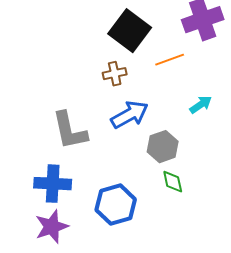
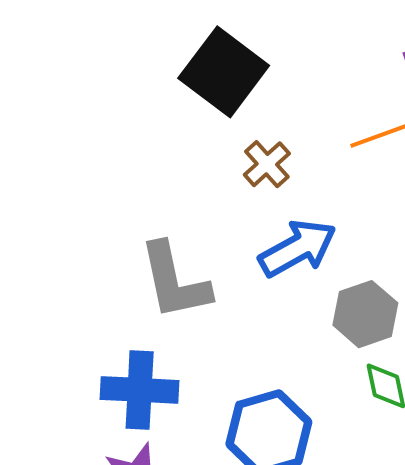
black square: (130, 31) -> (224, 72), moved
brown cross: (115, 74) -> (267, 164), turned -30

